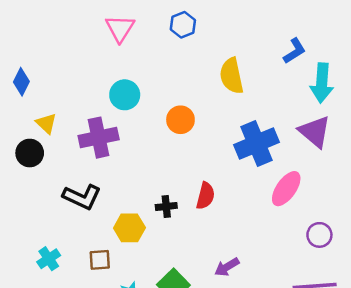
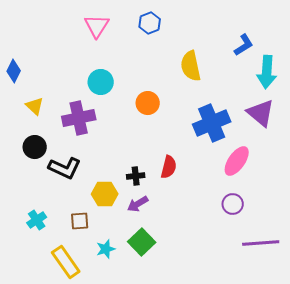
black circle: (30, 153) -> (35, 147), moved
purple circle: (319, 235) -> (233, 204), moved
purple arrow: (227, 267) -> (138, 204), moved

